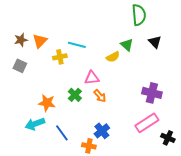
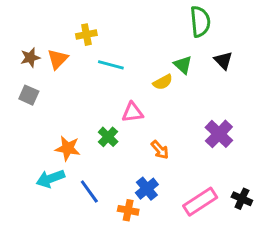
yellow cross: (60, 57) -> (86, 35), moved
purple cross: (152, 93) -> (219, 134), turned 30
orange arrow: (100, 96) -> (160, 150), moved
pink rectangle: (147, 123) -> (200, 202), moved

